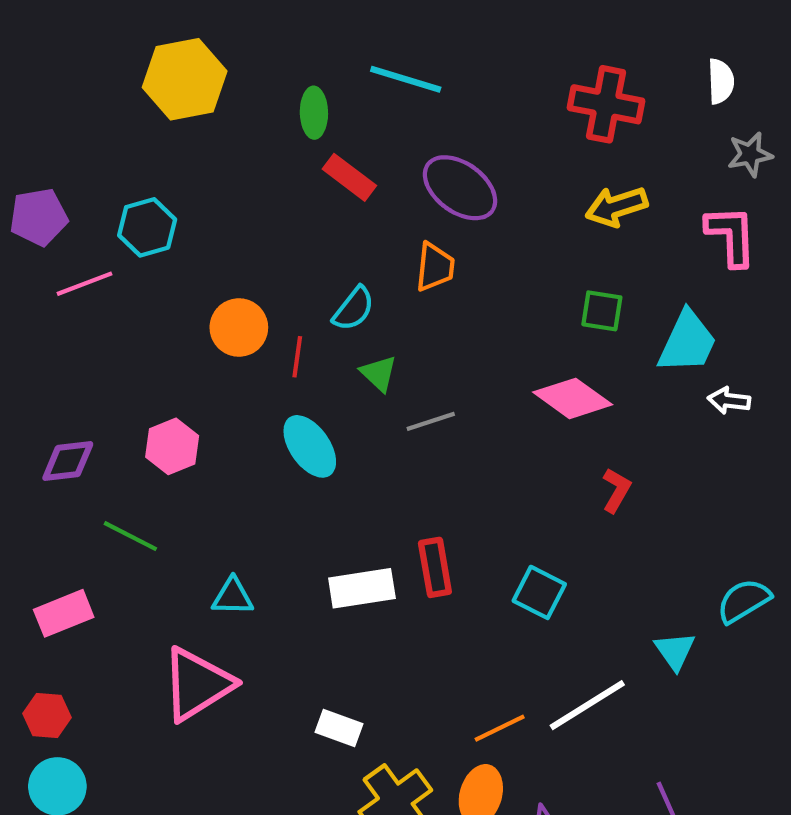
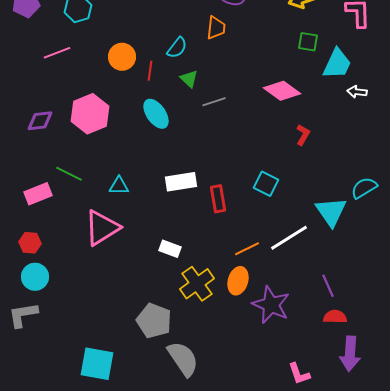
pink line: (84, 284) -> (57, 53), moved
green square: (602, 311) -> (308, 42), moved
pink hexagon: (172, 446) -> (90, 114), size x1.5
green line: (130, 536) -> (69, 174), moved
red rectangle: (435, 567) -> (218, 199), moved
cyan triangle: (675, 651) -> (331, 212), size x1.6

